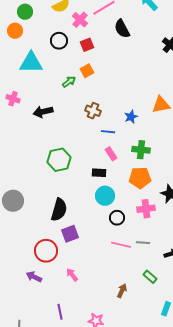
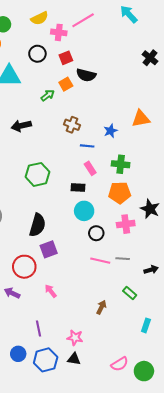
pink cross: (80, 20) -> (59, 32), turned -35
black semicircle: (122, 29) -> (86, 75), moved, turned -48

